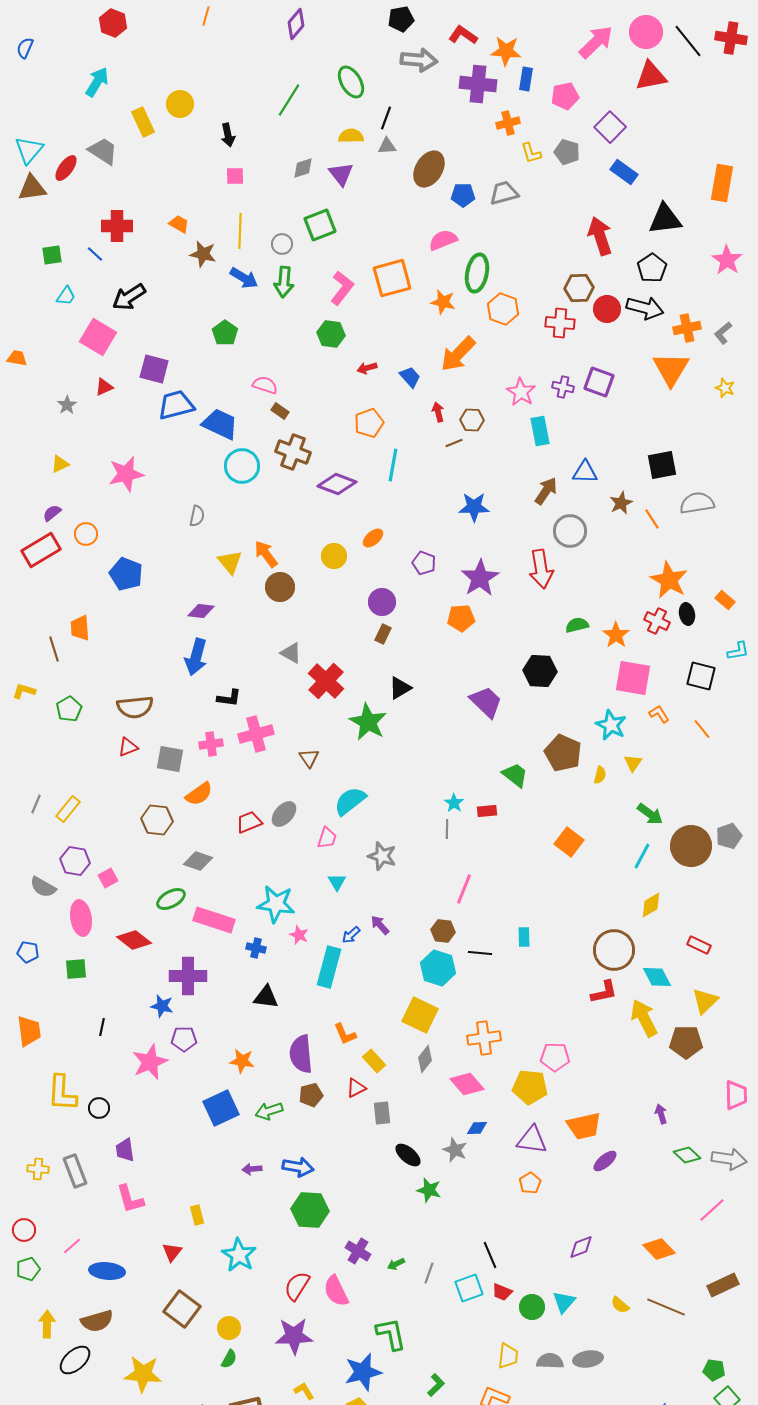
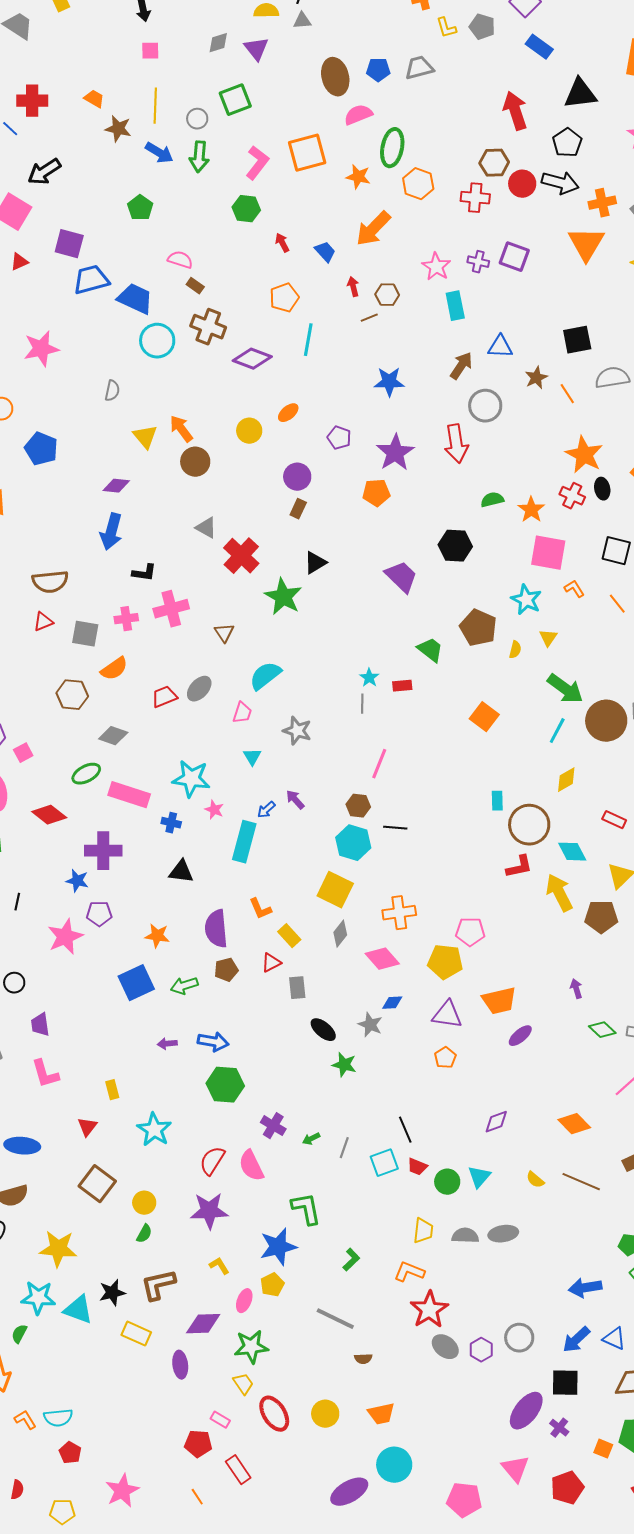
brown ellipse: (429, 169) -> (335, 77), moved, turned -45
red arrow: (367, 368) -> (282, 243), turned 78
green arrow: (650, 814) -> (565, 689), size x1.4
cyan rectangle: (524, 937) -> (497, 801), moved

